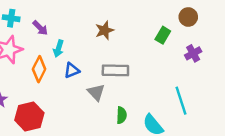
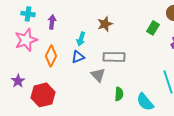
purple arrow: (40, 28) -> (52, 22), turned -128
cyan arrow: (58, 49) -> (81, 39), moved

